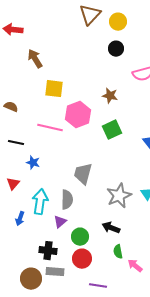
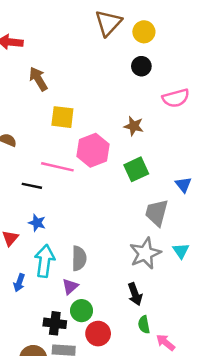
black line: (16, 143) -> (32, 186), moved
blue star: (33, 163) -> (37, 223), moved
gray trapezoid: (83, 174) -> (157, 213), moved
black arrow: (111, 228) -> (135, 294), turned -132
green circle: (80, 237) -> (82, 311), moved

